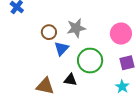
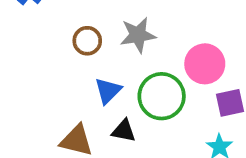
pink circle: (121, 34) -> (205, 64), moved
blue triangle: (61, 49) -> (108, 91), moved

